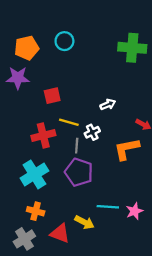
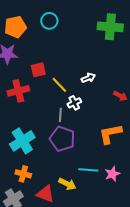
yellow line: (69, 122) -> (59, 85), moved, turned 30
red cross: (43, 136) -> (18, 91), moved
orange L-shape: (127, 149) -> (110, 134), moved

